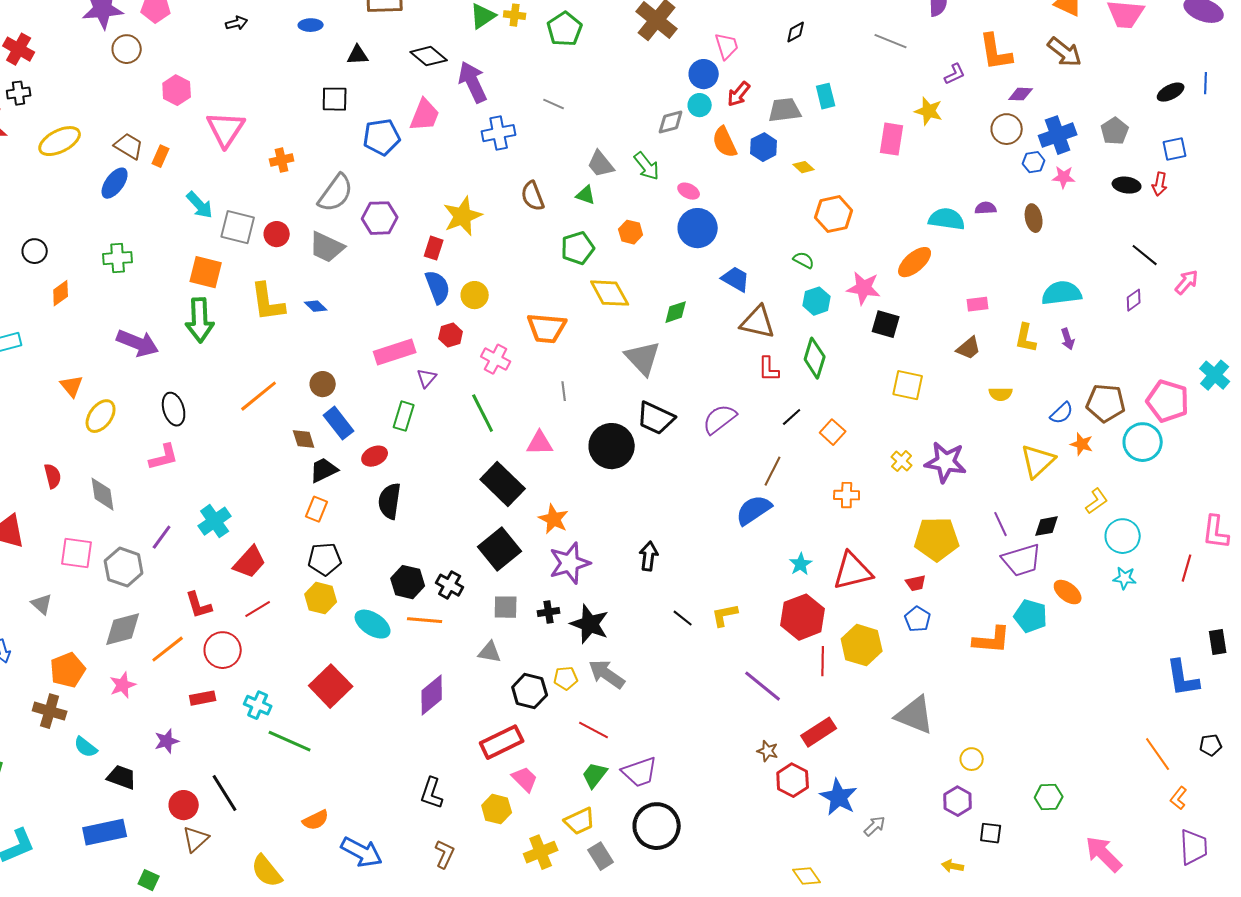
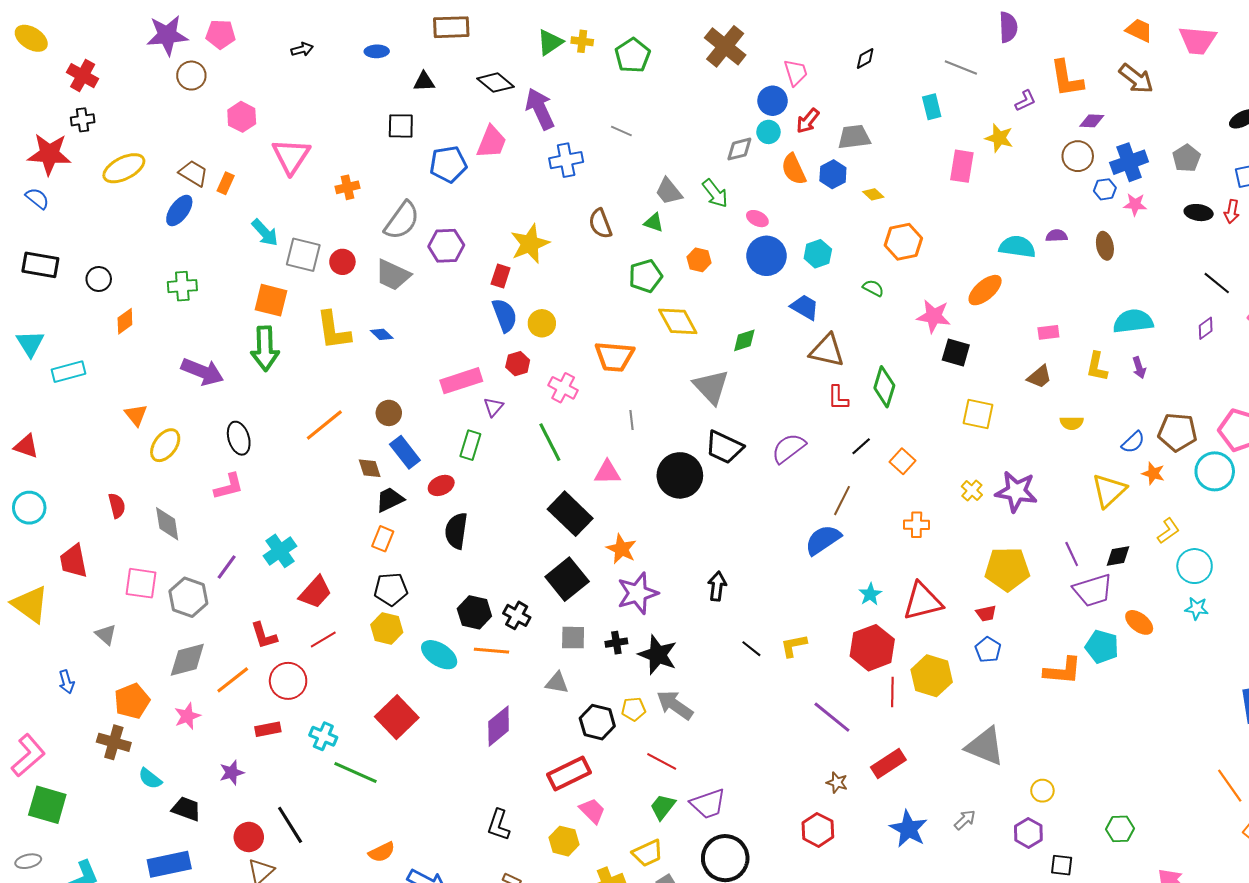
cyan rectangle: (826, 96) -> (932, 107), moved
cyan hexagon: (817, 301) -> (818, 254), moved
red hexagon: (793, 780) -> (818, 830), moved
gray arrow: (875, 826) -> (965, 820), moved

